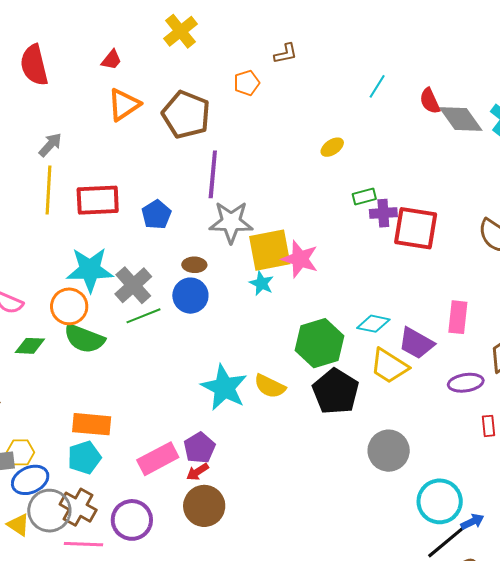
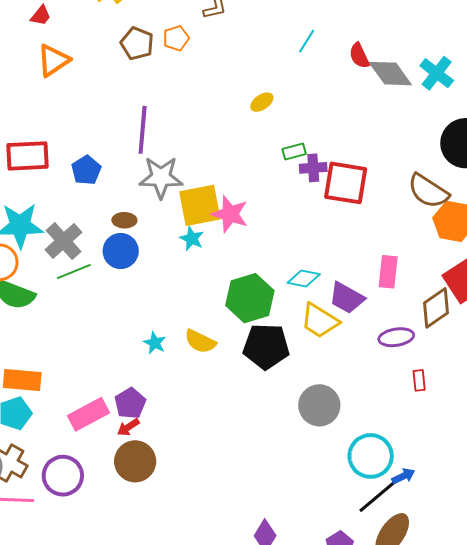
brown pentagon: (186, 115) -> (137, 43), moved, size x0.7
cyan star: (224, 387) -> (155, 343), size x0.5
black pentagon: (336, 391) -> (266, 346), turned -30

